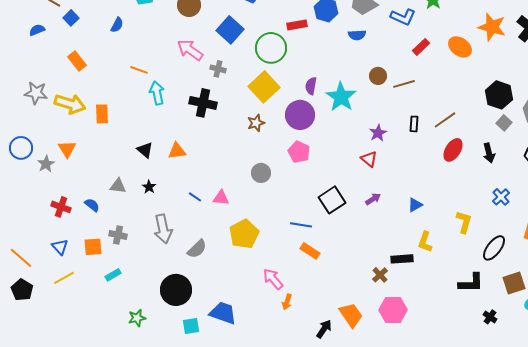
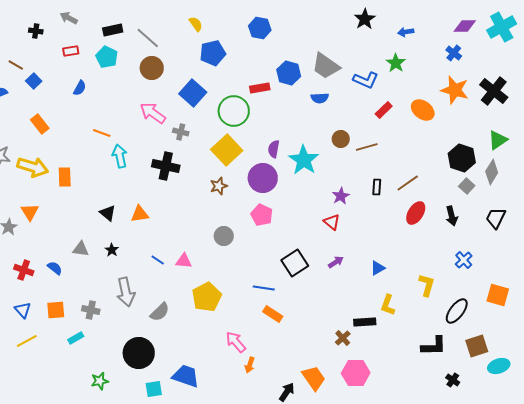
gray cross: (118, 235) -> (91, 310), moved

